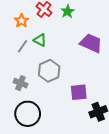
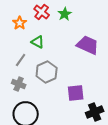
gray line: (23, 46) -> (21, 60), moved

